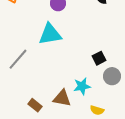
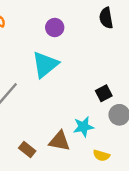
cyan triangle: (50, 34) -> (45, 65), turned -30

